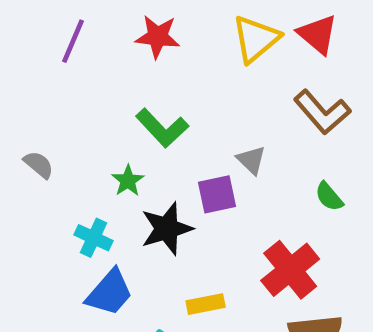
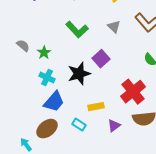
gray triangle: (251, 160) -> (114, 27), moved
green star: (128, 181) -> (44, 53), moved
purple square: (217, 194) -> (101, 59), turned -30

